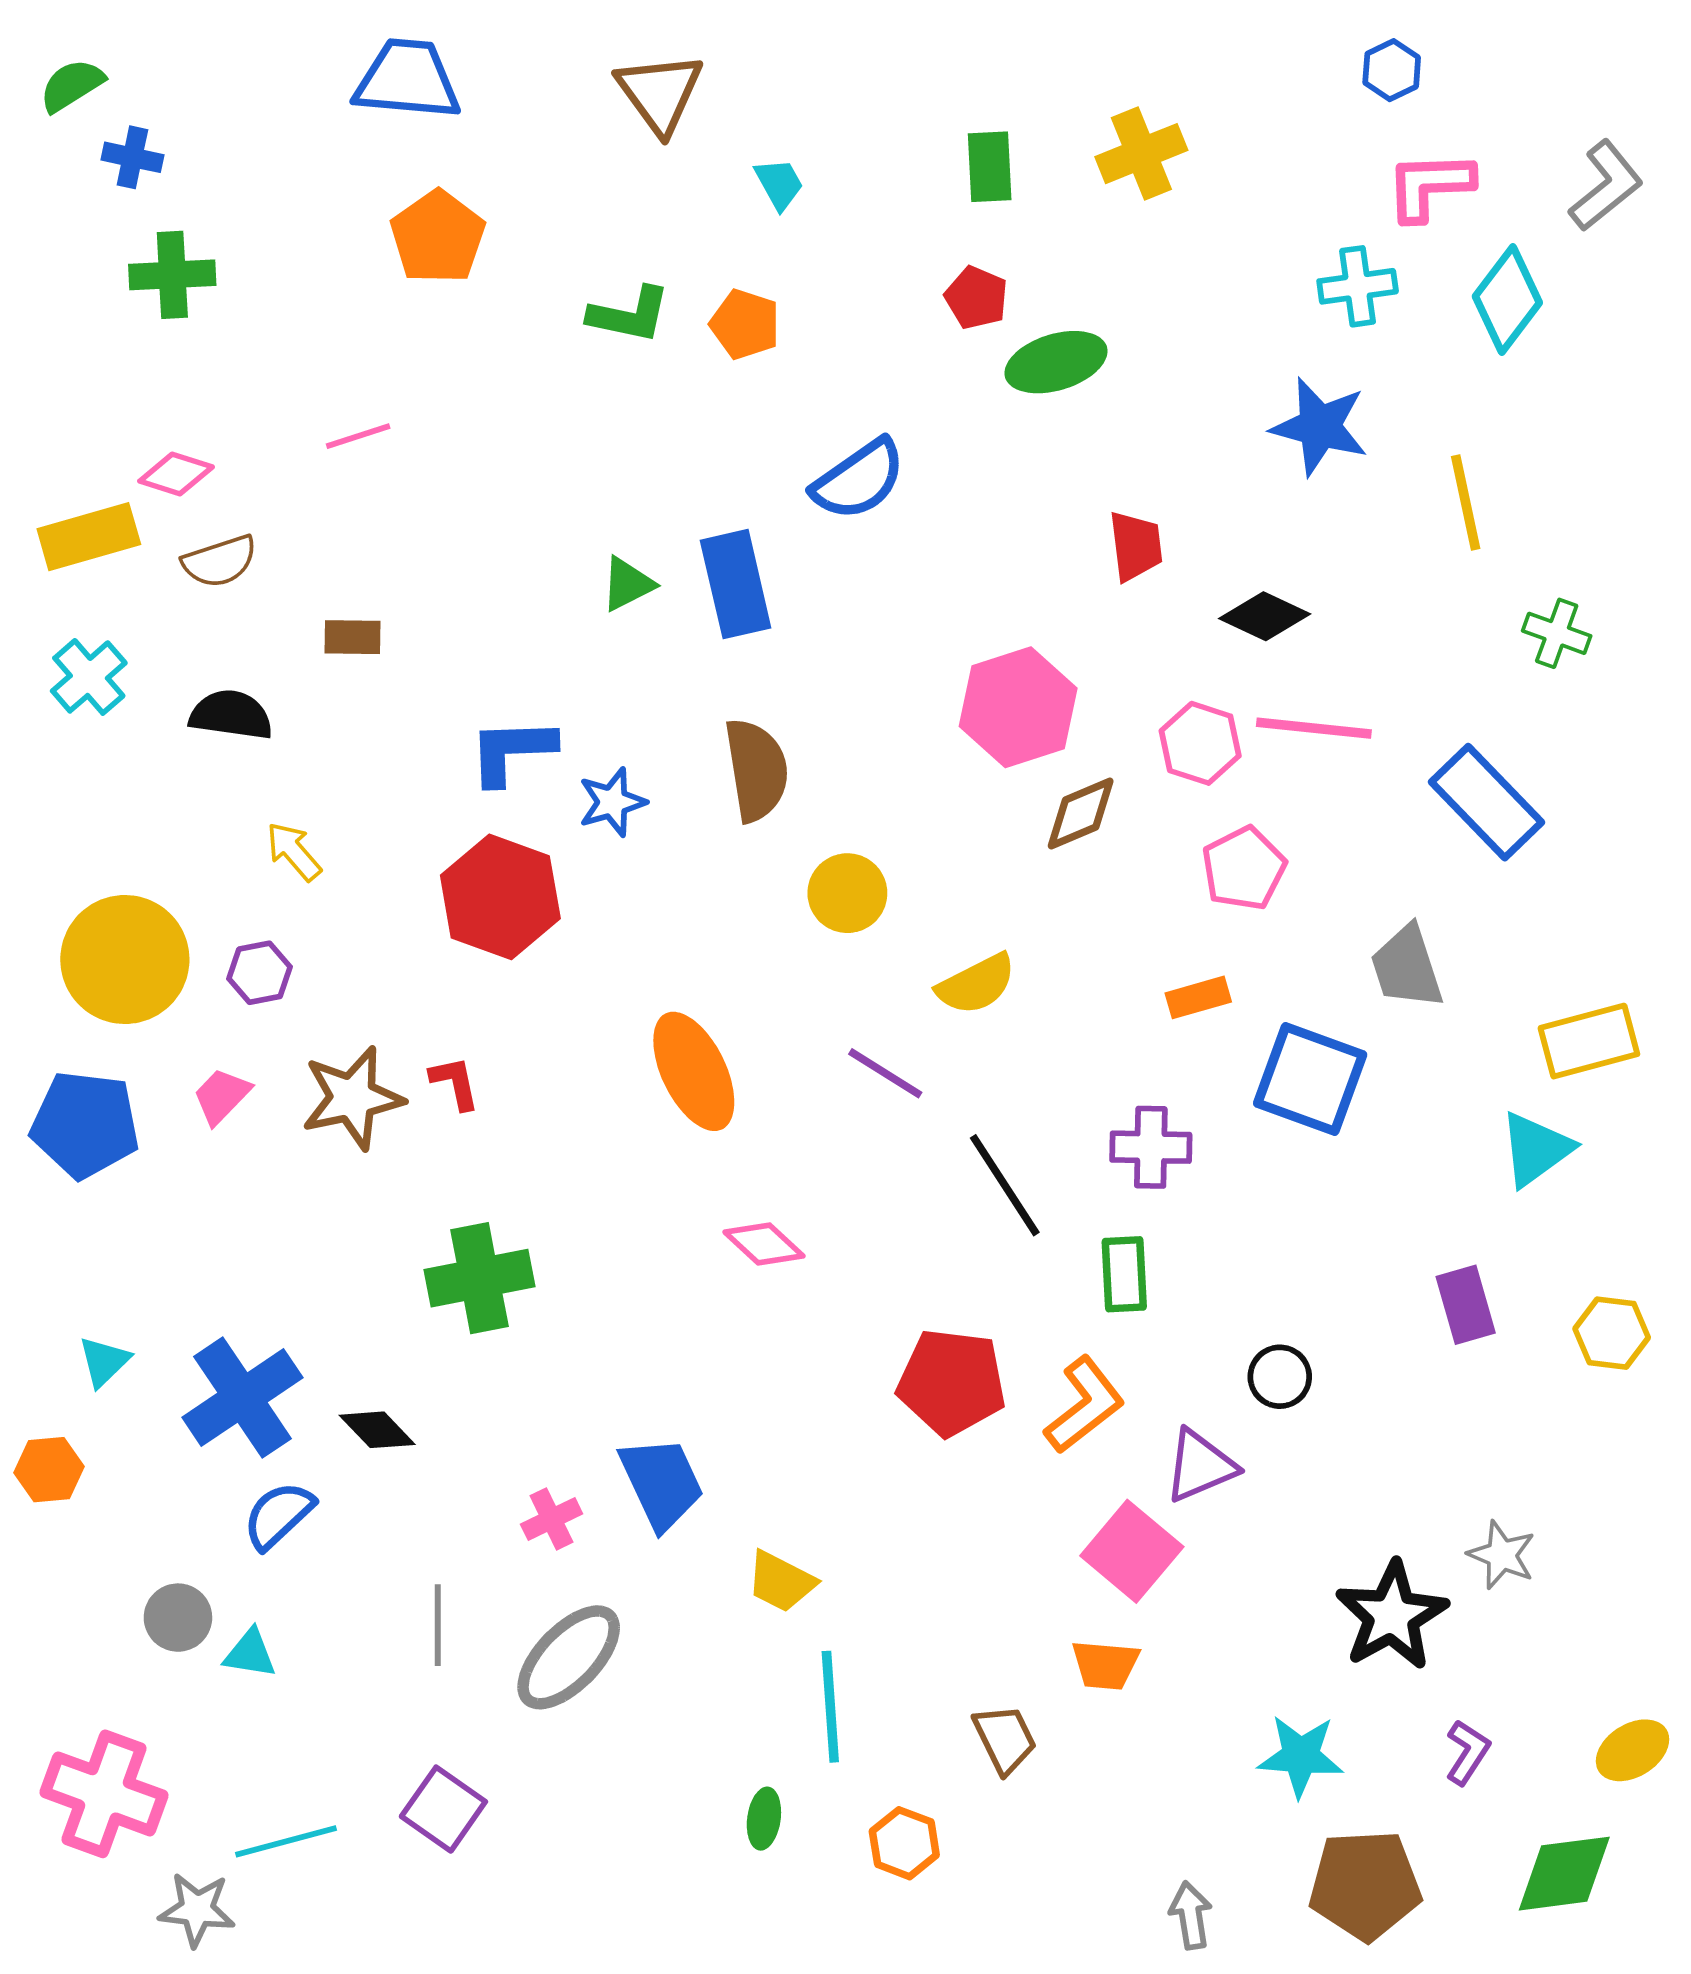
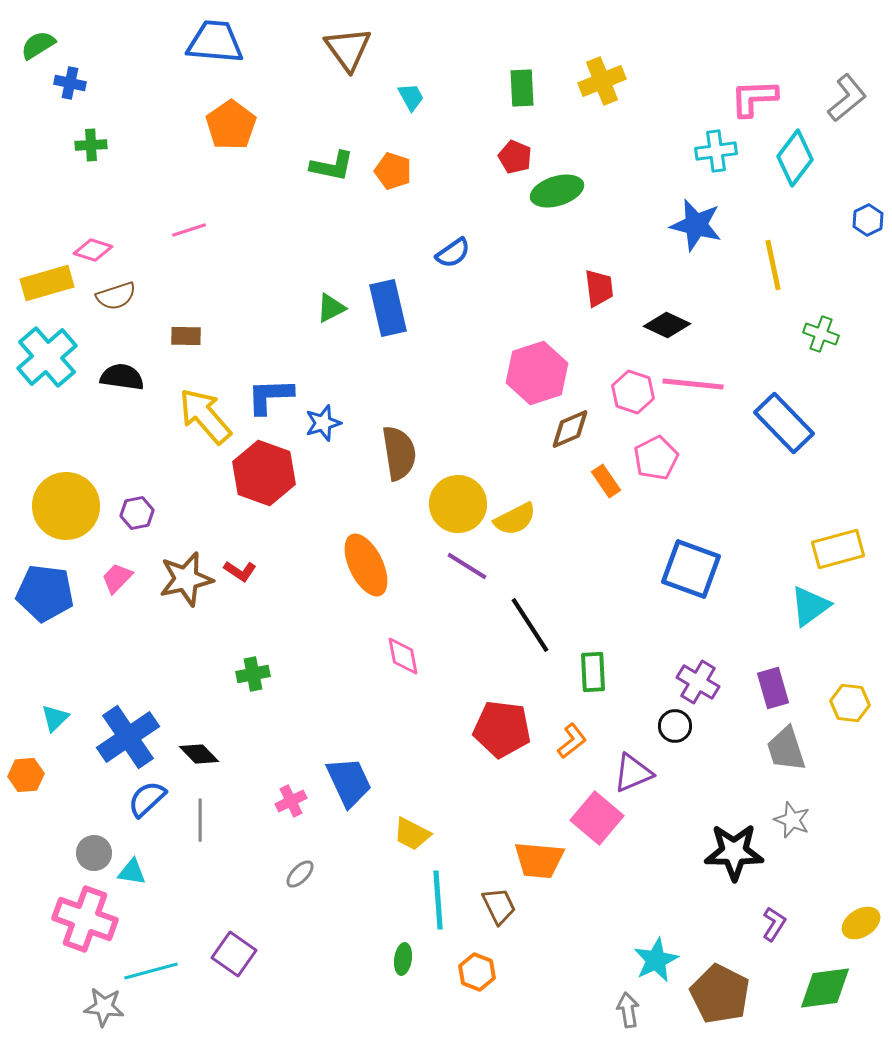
blue hexagon: (1392, 70) -> (868, 220), moved
green cross: (172, 275) -> (91, 145), size x0.7
blue semicircle: (859, 480) -> (453, 253), size x0.7
cyan cross: (89, 677) -> (47, 357), size x1.5
brown semicircle: (756, 770) -> (399, 453), moved
yellow arrow: (294, 851) -> (205, 416), moved, size x1.8
yellow circle: (847, 893) -> (458, 504), moved, size x1.4
gray trapezoid: (1407, 967) -> (786, 749), moved
orange rectangle: (1198, 997) -> (606, 481), moved, turned 72
red L-shape: (455, 1083) -> (240, 571), turned 136
purple cross: (1151, 1147) -> (698, 682), moved, turned 30
pink diamond: (764, 1244) -> (403, 656), turned 36
green cross: (479, 1278) -> (253, 674), size x0.6
orange L-shape: (1084, 1405) -> (572, 741), size x0.7
black star: (1392, 1616) -> (734, 852), turned 30
gray line: (438, 1625) -> (200, 820), moved
gray ellipse: (569, 1657) -> (300, 874), size x0.5
orange trapezoid: (1105, 1665) -> (539, 860), moved, size x1.4
brown trapezoid: (1005, 1739) -> (499, 906), moved
cyan star: (1301, 1756) -> (656, 960), moved, turned -30
pink cross: (104, 1794) -> (85, 919), moved
brown pentagon: (1365, 1885) -> (720, 994), turned 30

